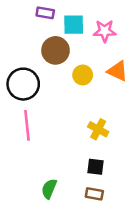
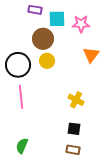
orange triangle: (118, 71) -> (91, 55), turned 42
yellow circle: (83, 75) -> (47, 61), moved
green semicircle: (49, 189) -> (22, 146), moved

